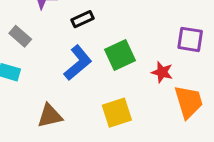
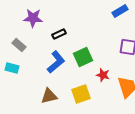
red star: (162, 72) -> (103, 75), moved
brown triangle: (50, 116) -> (49, 96), moved

